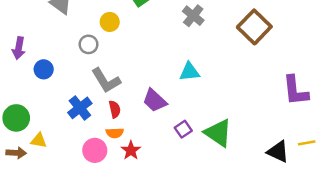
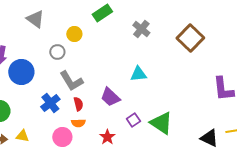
blue circle: (44, 69) -> (21, 72), size x1.6
yellow triangle: (39, 140) -> (22, 136), moved
red star: (131, 150) -> (107, 137), moved

